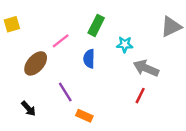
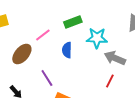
green rectangle: (96, 25) -> (73, 22), turned 42
cyan star: (125, 44) -> (97, 38), size x1.5

